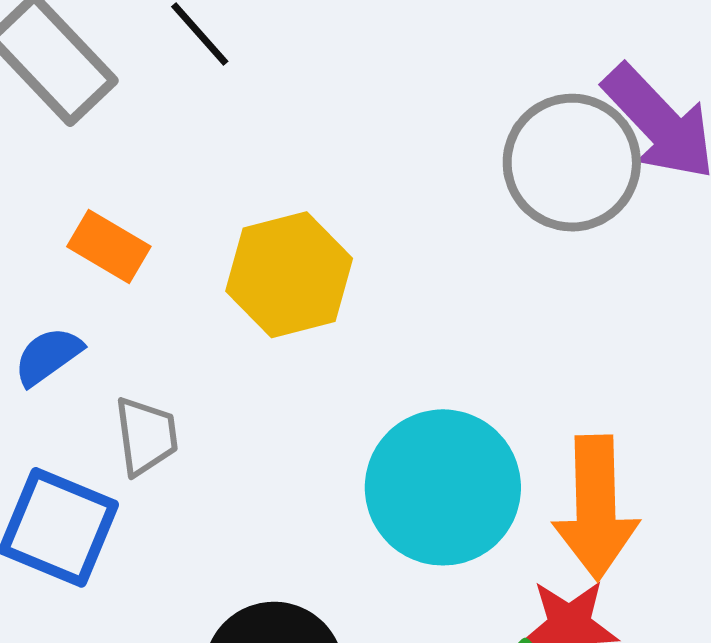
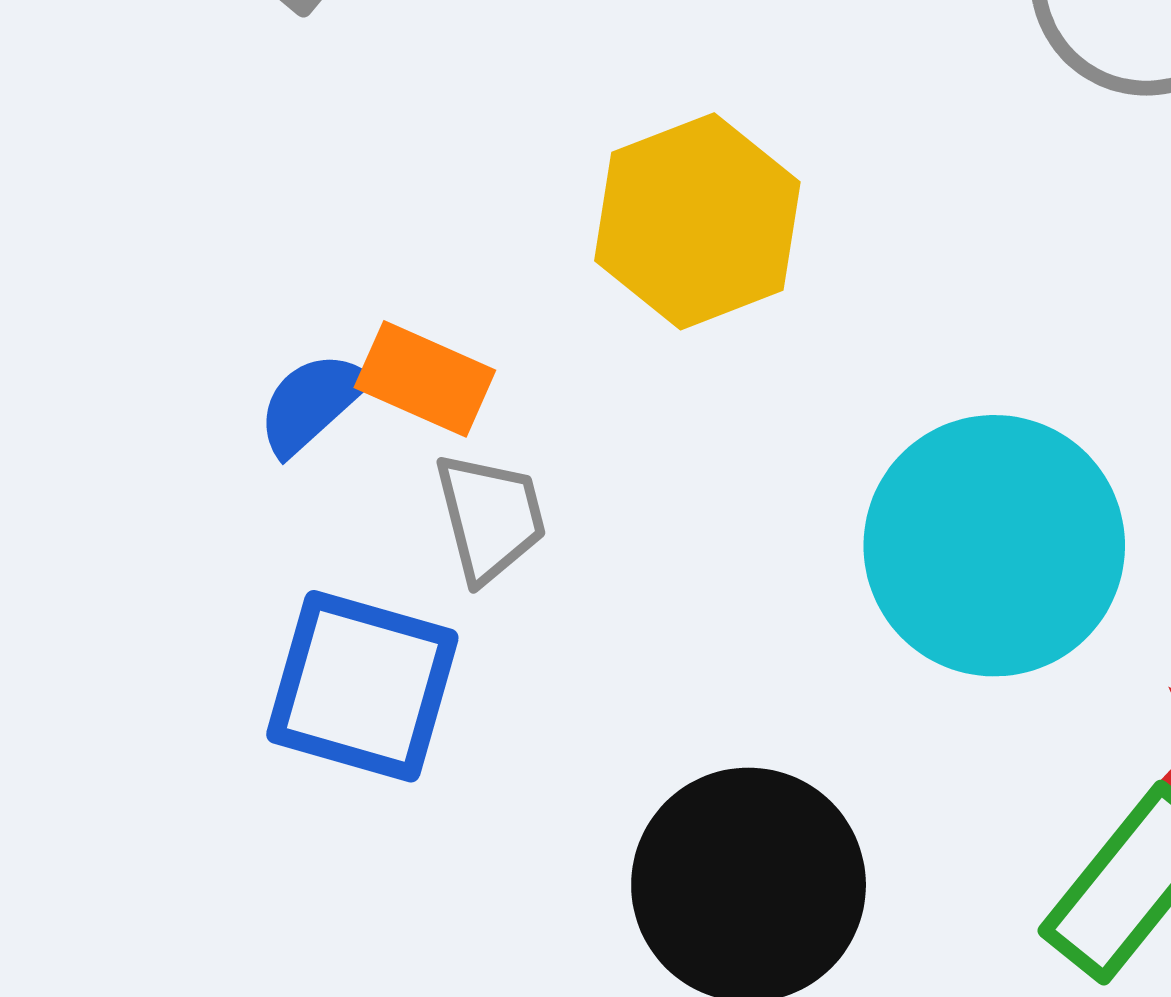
orange rectangle: (109, 247) -> (425, 379), moved

